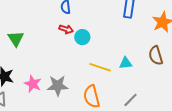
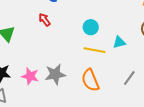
red arrow: (66, 29) -> (44, 20), moved, turned -136
cyan circle: (82, 37) -> (91, 27), moved

